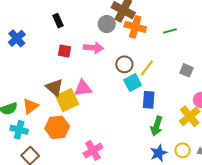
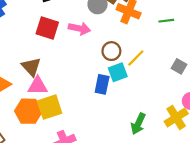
red square: (65, 51) -> (47, 28), size x1.5
pink triangle: (83, 88) -> (38, 86), moved
yellow square: (67, 100) -> (50, 107), moved
blue rectangle: (149, 100) -> (102, 84), moved

